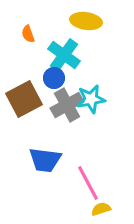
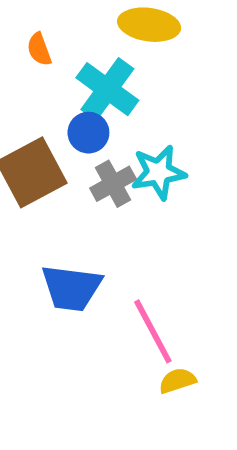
gray cross: (67, 105) -> (113, 184), size x0.7

